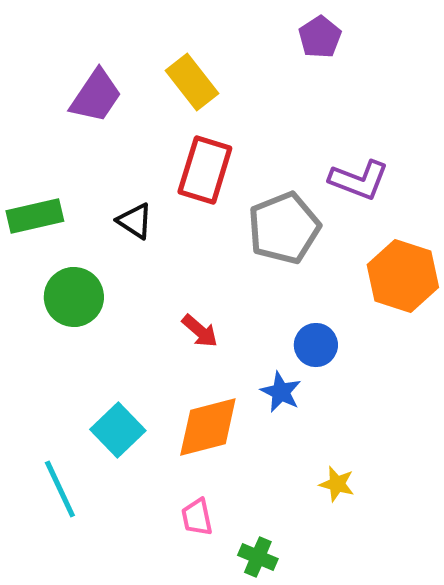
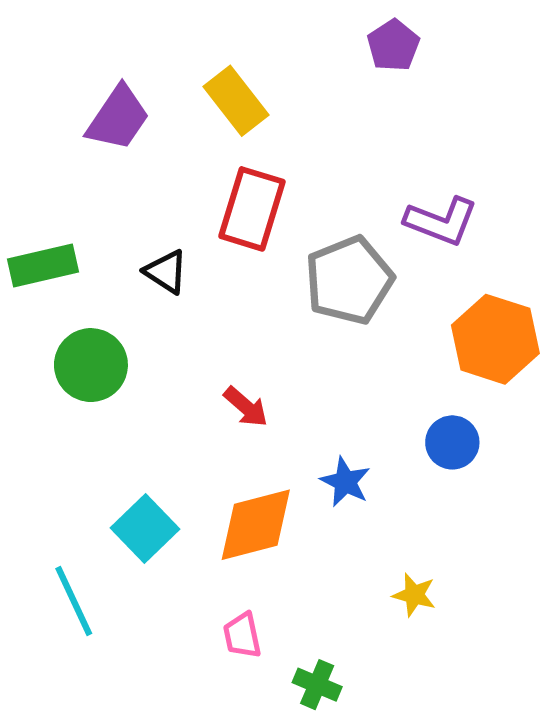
blue circle: (316, 345) -> (452, 442), moved

